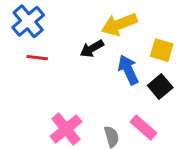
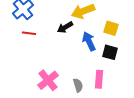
black square: (160, 87) -> (110, 52), turned -35
pink rectangle: (143, 128) -> (99, 79), turned 54

